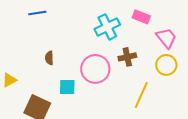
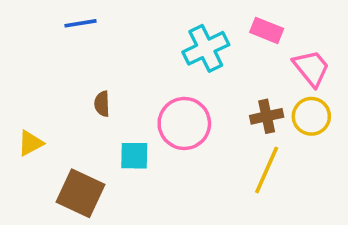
brown cross: (127, 57) -> (267, 116), moved

